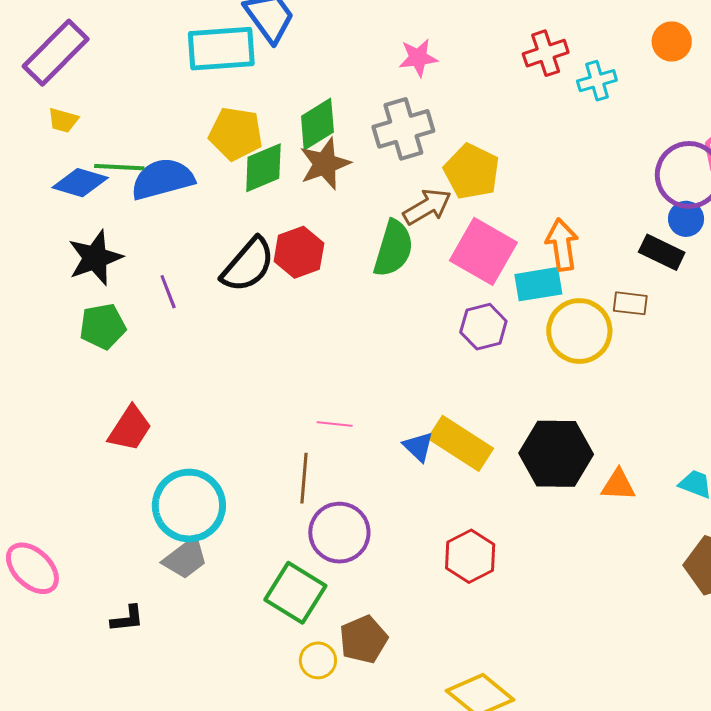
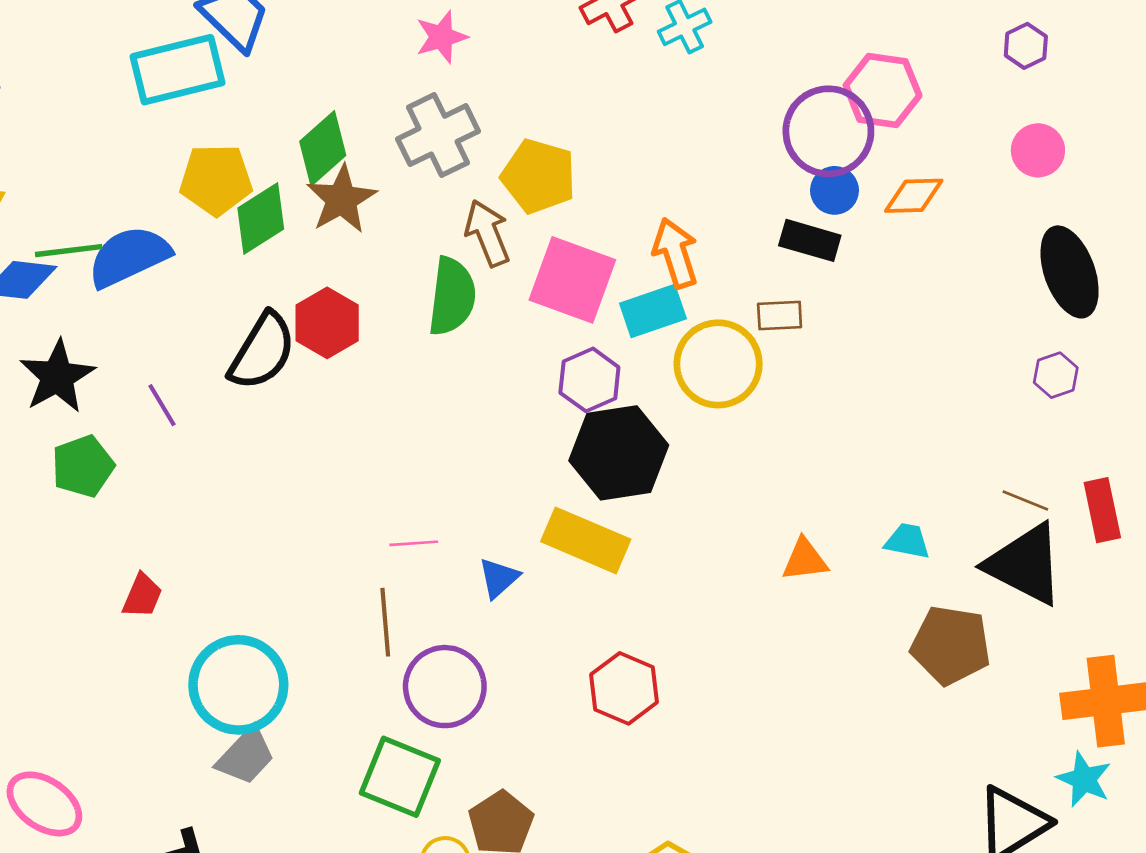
brown arrow: (427, 207) -> (487, 233), turned -72
red trapezoid: (130, 428) -> (142, 596), size x0.7
blue triangle: (418, 447) -> (499, 578), moved, turned 44
black hexagon: (556, 454) -> (619, 453), moved

